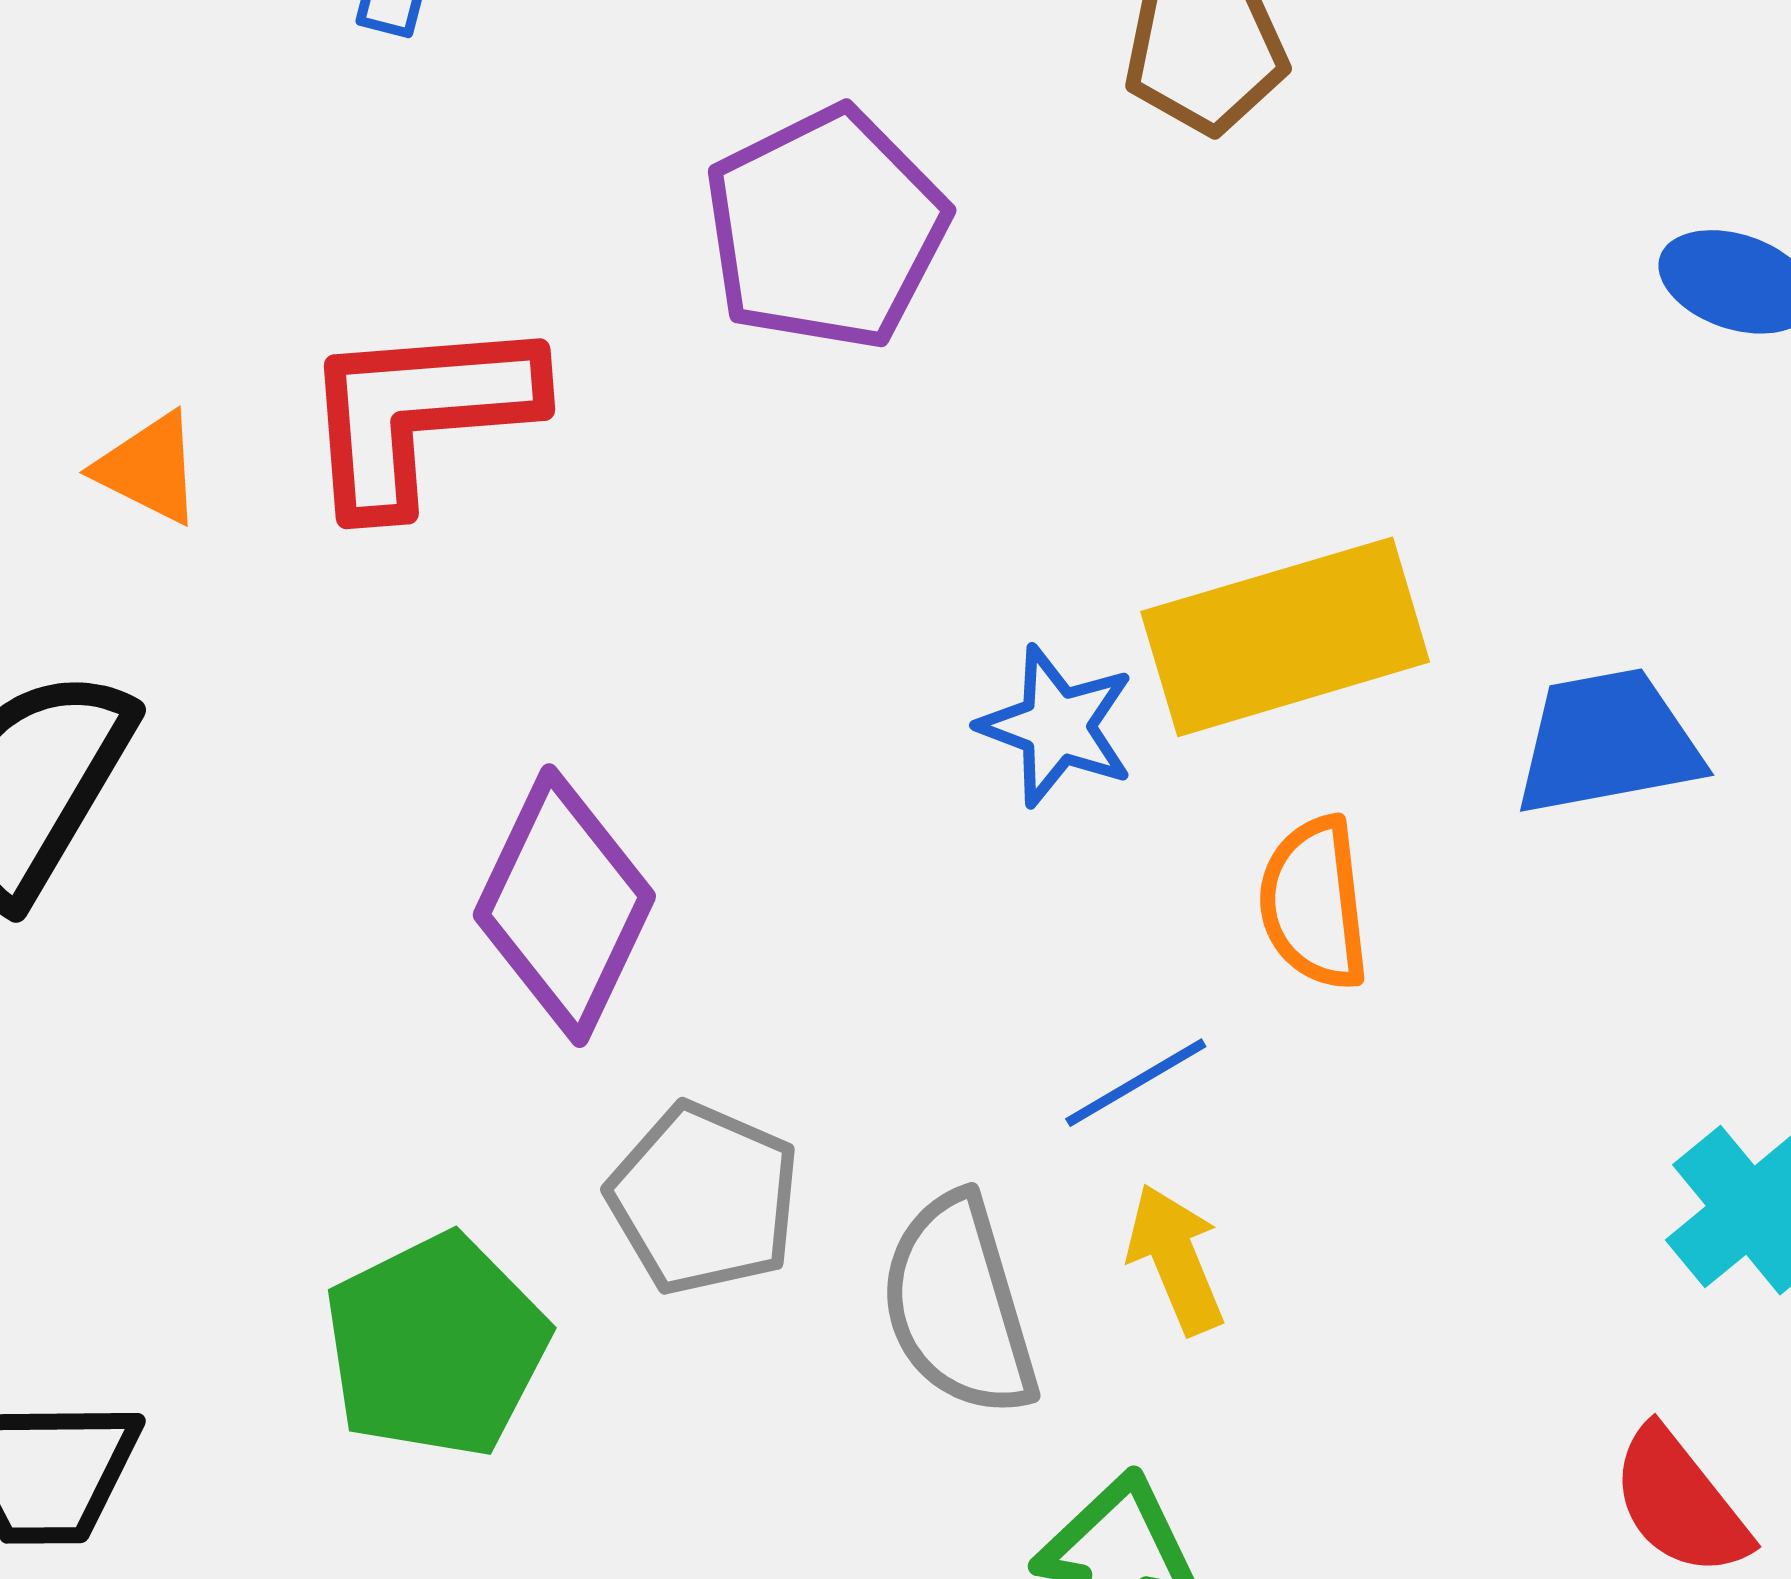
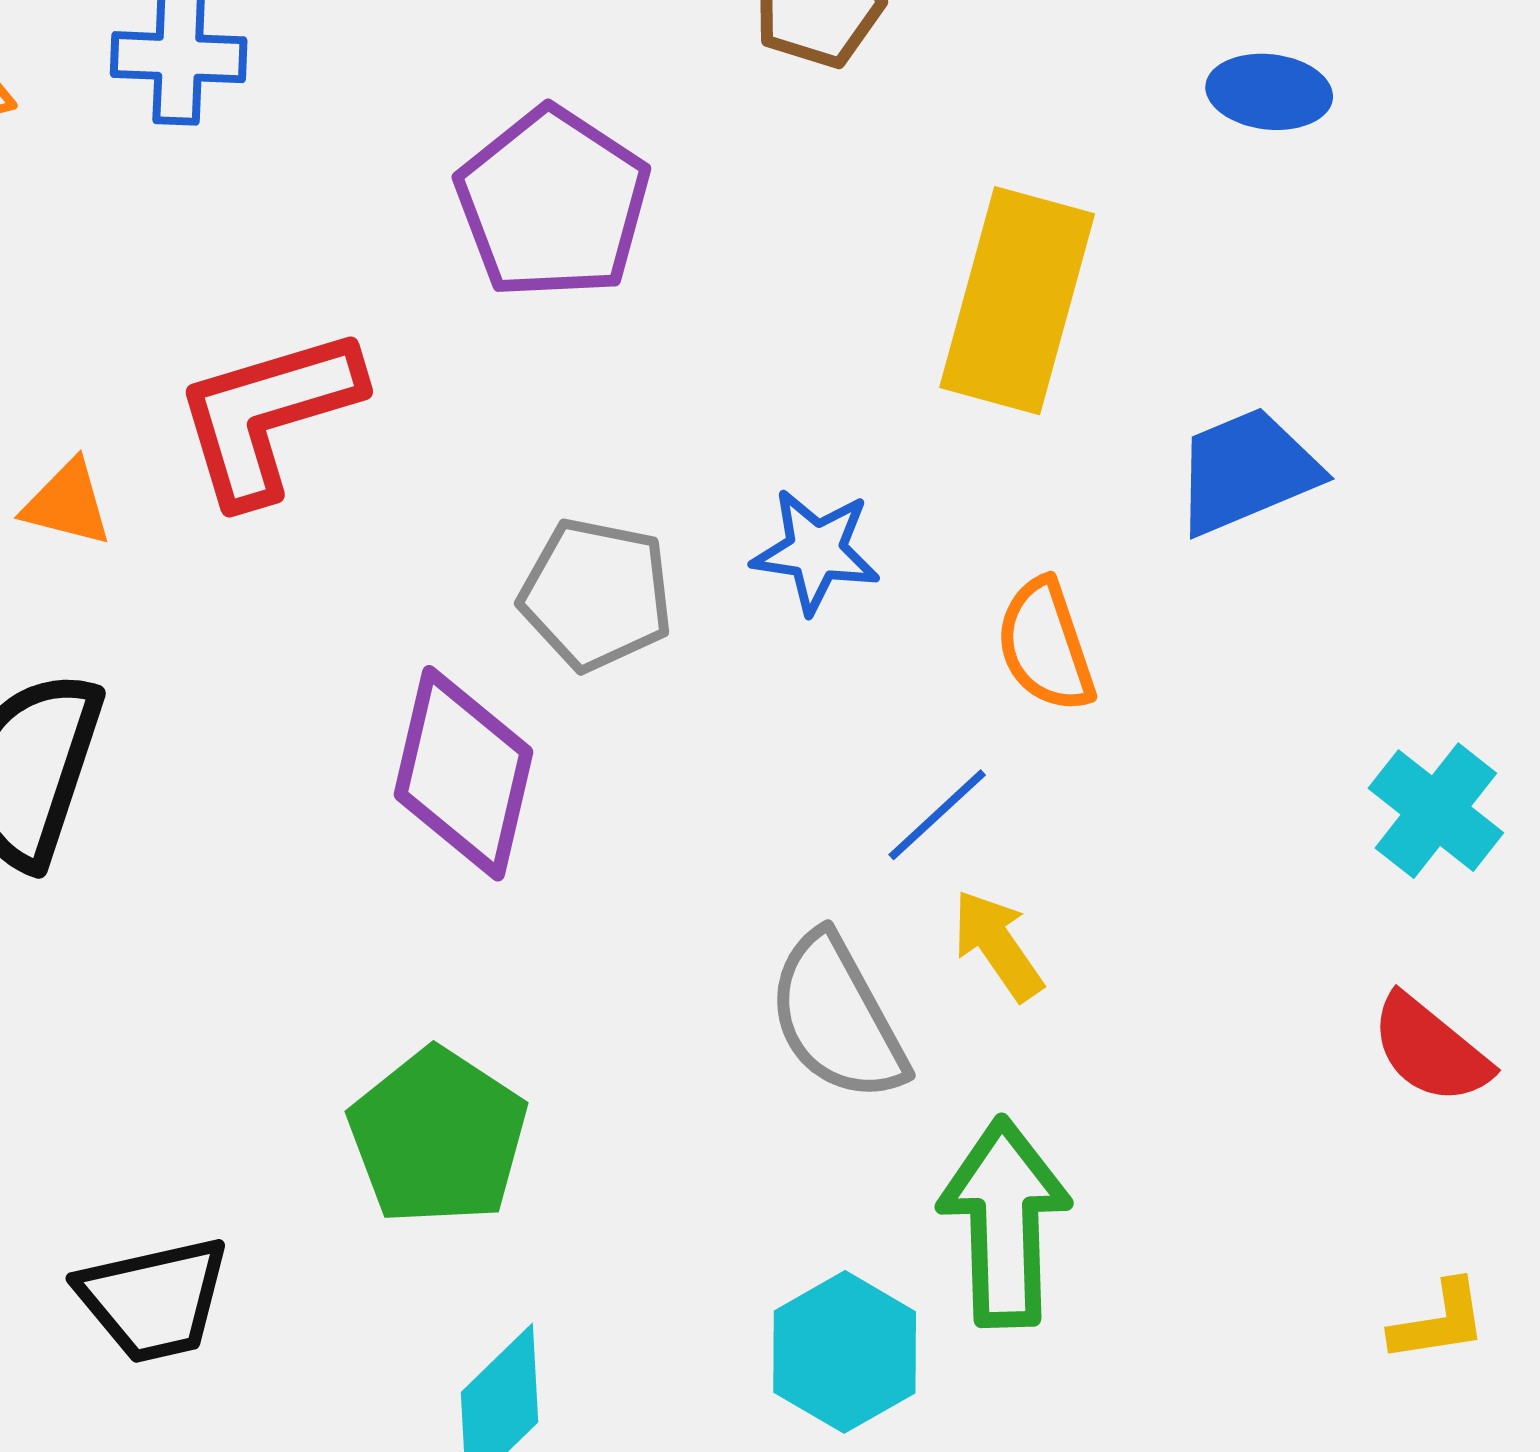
yellow rectangle: (1285, 637) -> (1017, 301), moved, turned -46
gray pentagon: (704, 1199) -> (596, 594), moved

